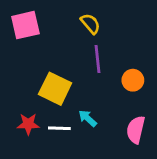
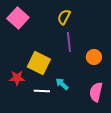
yellow semicircle: (90, 24) -> (64, 17), turned -112
pink square: (25, 25) -> (18, 18), turned -35
red star: (28, 124) -> (17, 78), moved

